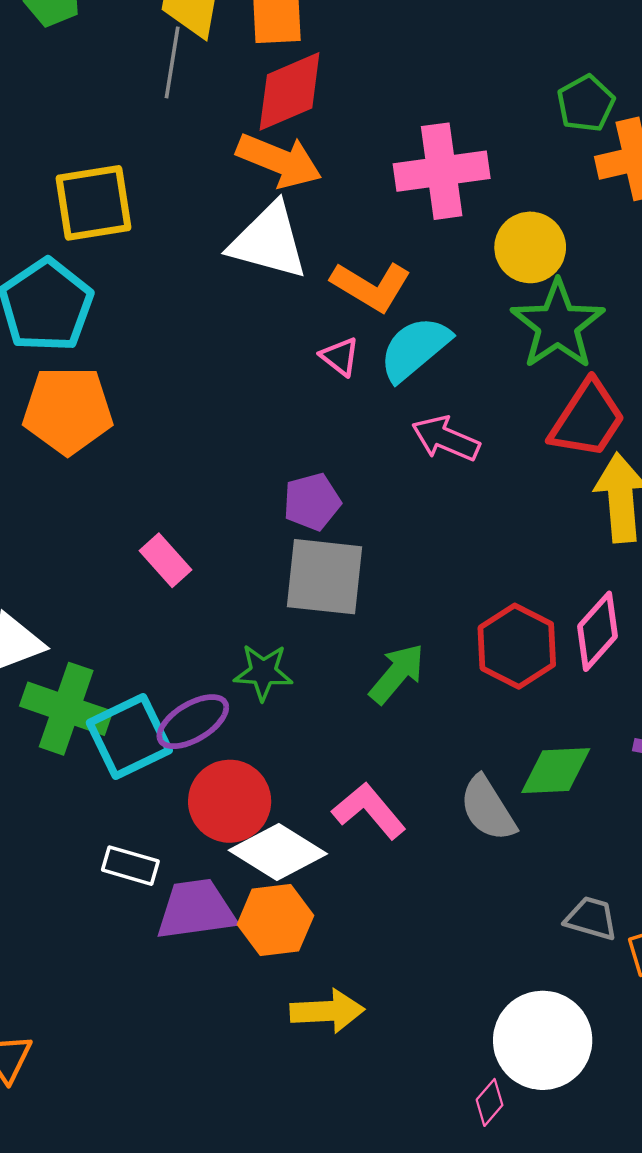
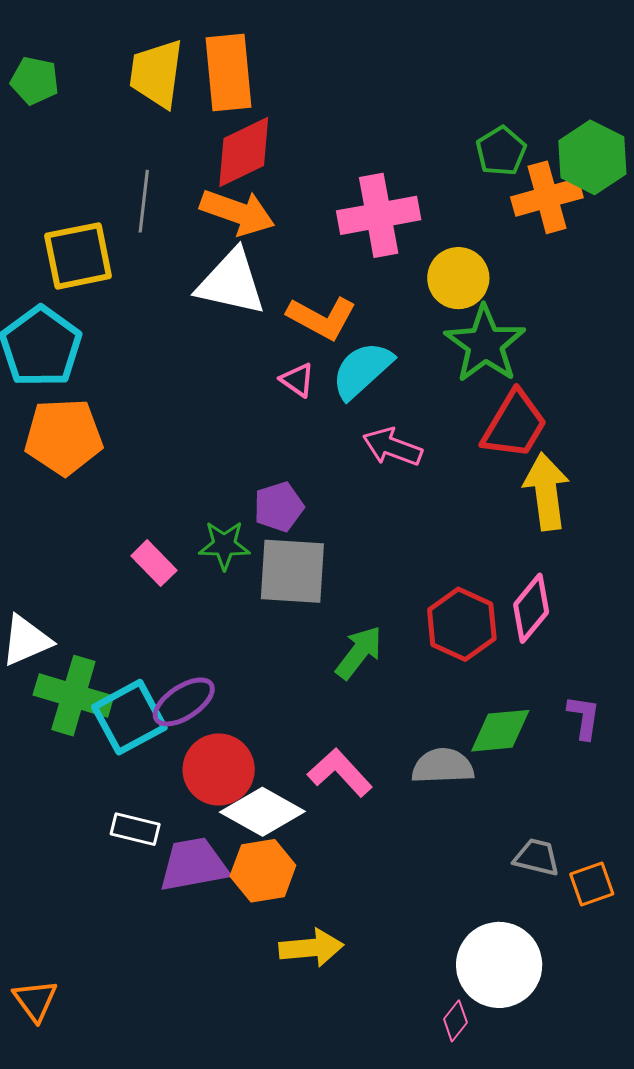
gray line: (172, 62) -> (144, 201), moved
green star: (263, 672) -> (224, 545), moved
gray semicircle: (488, 809) -> (443, 766), turned 122

